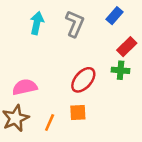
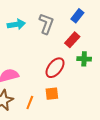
cyan arrow: (37, 23) -> (16, 24), turned 72
red rectangle: (127, 47) -> (72, 40), moved

